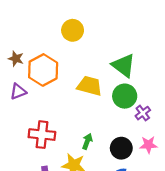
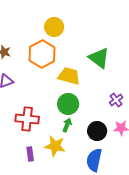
orange hexagon: (43, 70) -> (42, 54), moved
green circle: (125, 96) -> (68, 104), moved

